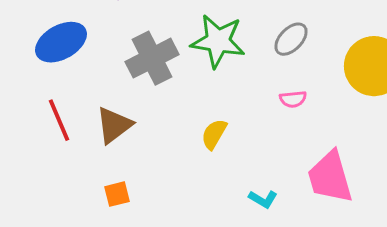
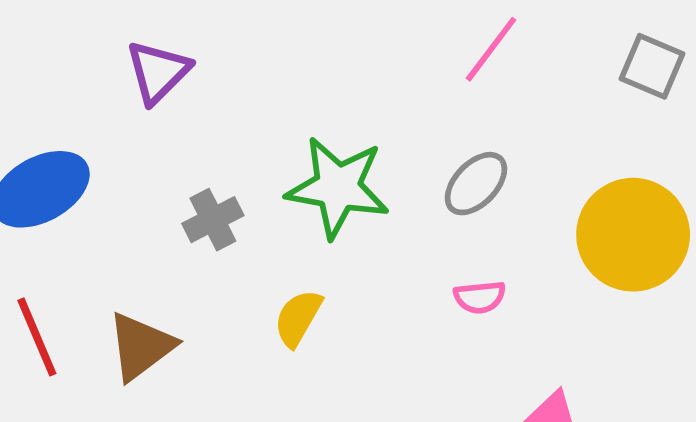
gray cross: (152, 58) -> (213, 220), size x0.6
yellow semicircle: (214, 134) -> (298, 318), moved

